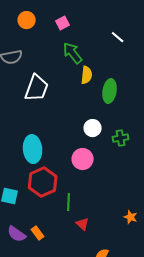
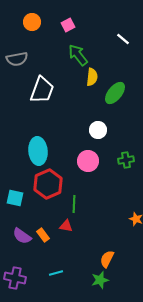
green ellipse: (110, 91) -> (115, 93), turned 30
green cross: (121, 138) -> (126, 160), moved
red triangle: (83, 224) -> (66, 226), moved, turned -32

